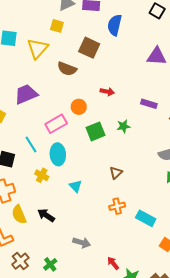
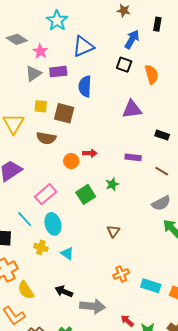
yellow square: (57, 26) -> (41, 106), moved
orange circle: (79, 107) -> (71, 161), moved
cyan triangle: (76, 186) -> (67, 253), moved
orange cross: (117, 206) -> (121, 274), moved
black arrow: (46, 215) -> (64, 291), moved
cyan rectangle: (146, 218) -> (151, 286), moved
gray arrow: (82, 243) -> (93, 306), size x1.4

